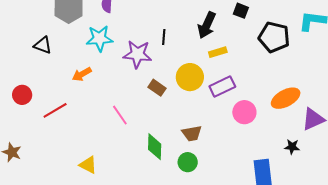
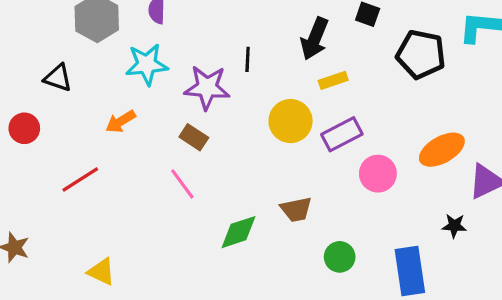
brown rectangle: (157, 88) -> (194, 137), moved
red circle: (22, 95) -> (24, 128), moved
green diamond: (155, 147) -> (238, 232), turned 72
green circle: (188, 162) -> (340, 257), moved
yellow triangle: (88, 165) -> (101, 272), moved

